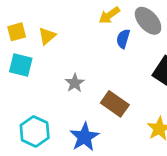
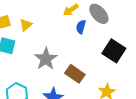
gray star: (75, 83) -> (46, 59), size x1.6

